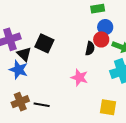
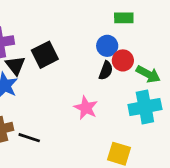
blue circle: (105, 27) -> (107, 46), moved
black square: (44, 43) -> (45, 55), turned 30

